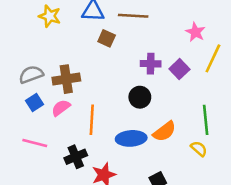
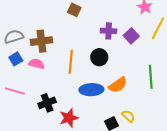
pink semicircle: (61, 108) -> (36, 64), turned 49
orange line: (92, 120) -> (71, 62), moved
yellow semicircle: (199, 149) -> (128, 116), moved

